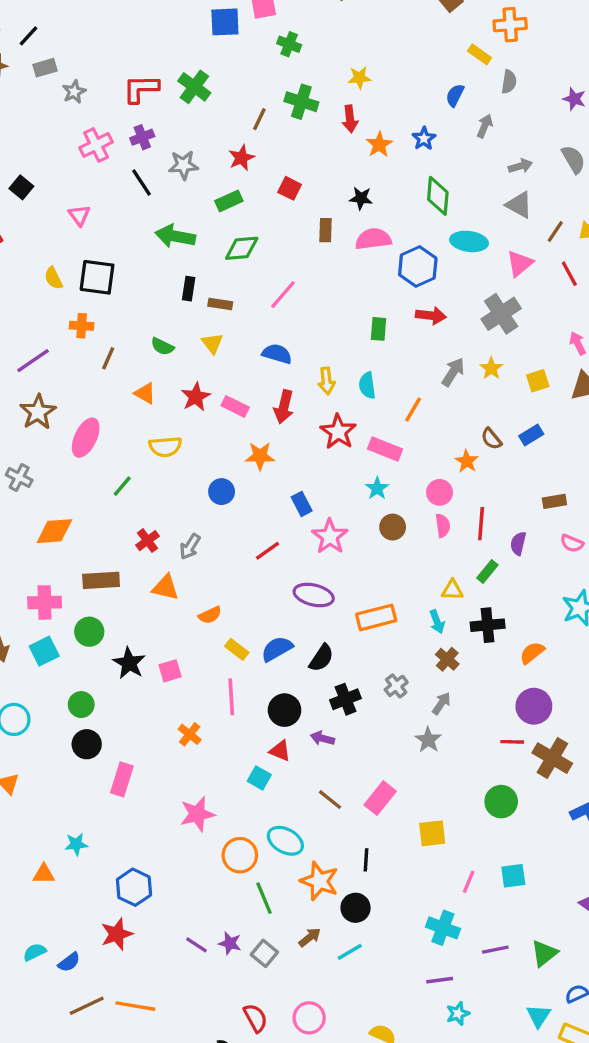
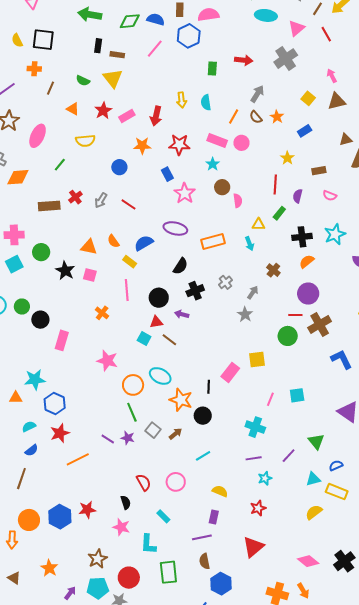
blue hexagon: (418, 267) -> (189, 36), moved
yellow triangle: (212, 343) -> (113, 78), size x1.5
blue semicircle: (277, 354) -> (156, 19), moved
yellow star: (491, 368) -> (287, 158), moved
yellow square: (538, 381) -> (308, 98), turned -32
pink rectangle: (235, 406) -> (127, 116), turned -56
red star: (338, 432) -> (179, 145), moved, turned -30
brown semicircle: (491, 439) -> (256, 117), moved
orange star: (467, 461) -> (277, 117), moved
pink circle: (440, 492) -> (241, 143), moved
pink semicircle: (443, 526) -> (238, 201), moved
orange diamond: (54, 531) -> (18, 177), moved
red line: (268, 551) -> (128, 204), moved, turned 70
brown rectangle: (101, 580) -> (49, 206), moved
orange triangle: (165, 587) -> (89, 247), moved
orange semicircle: (210, 615) -> (113, 241), turned 80
black cross: (488, 625) -> (302, 237), moved
blue semicircle: (277, 649) -> (144, 243), moved
brown cross: (447, 659) -> (273, 270), moved
pink square: (170, 671) -> (90, 275), turned 32
green circle: (81, 705) -> (22, 307), moved
red triangle: (280, 751) -> (156, 322), turned -32
brown cross: (552, 758) -> (320, 324), turned 30
pink rectangle: (380, 798) -> (230, 372), moved
brown line: (330, 800) -> (169, 340), moved
green circle: (501, 802) -> (288, 336), moved
pink star: (197, 814) -> (107, 361), turned 30
yellow square: (432, 833) -> (257, 359), moved
cyan star: (76, 844) -> (35, 380), size x1.5
blue hexagon: (134, 887) -> (55, 404), moved
green line: (264, 898) -> (132, 412), moved
purple line: (495, 950) -> (289, 456), moved, turned -35
cyan semicircle: (35, 952) -> (29, 426), moved
cyan line: (350, 952) -> (203, 456), moved
gray square: (264, 953) -> (153, 430), moved
green triangle: (544, 953) -> (316, 442), turned -30
brown line: (87, 1006) -> (21, 479), moved, turned -45
orange line: (135, 1006) -> (78, 459), moved, turned -35
cyan triangle: (539, 1016) -> (313, 479), turned 42

